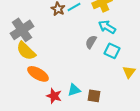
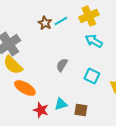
gray semicircle: (91, 42) -> (62, 65), moved
cyan square: (112, 51) -> (92, 76), moved

